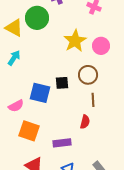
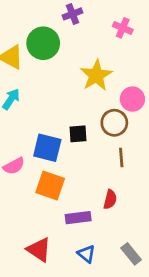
pink circle: (101, 46) -> (132, 99), moved
red semicircle: (85, 122) -> (110, 199), moved
orange square: (29, 131) -> (50, 186), moved

